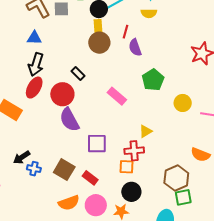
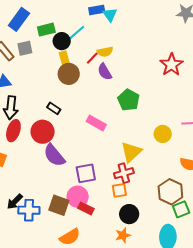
yellow semicircle: (149, 13) -> (105, 52), moved
red line: (126, 32) -> (92, 58), turned 40
yellow circle: (183, 103) -> (163, 134), moved
yellow triangle: (146, 131) -> (131, 152), size x1.6
blue cross: (34, 169) -> (29, 210), size x1.5
pink circle: (96, 205) -> (78, 197), moved

